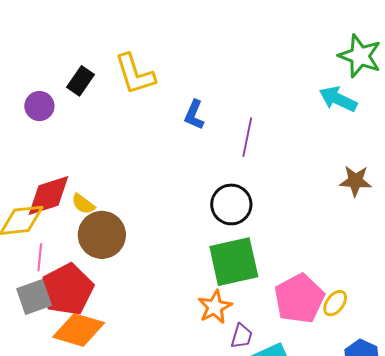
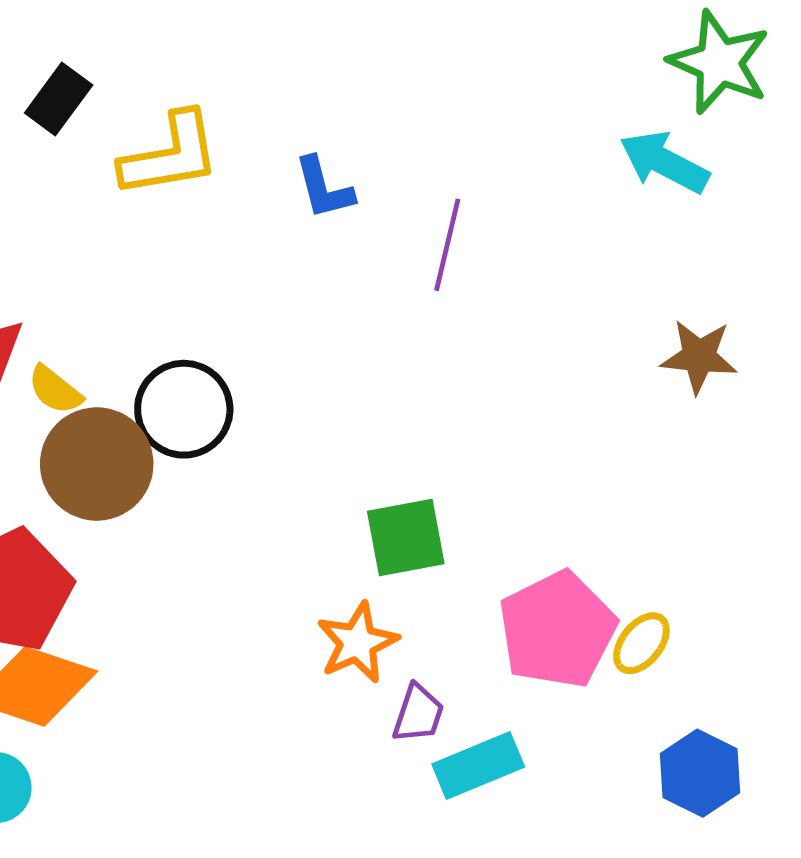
yellow L-shape: (135, 74) -> (170, 155), moved, turned -84
blue L-shape: (194, 115) -> (324, 188), turned -40
black circle: (231, 204) -> (184, 409), moved
green square: (234, 262) -> (406, 537), size x0.7

